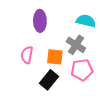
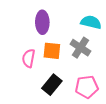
orange square: (55, 57) -> (52, 51), moved
pink pentagon: (82, 70) -> (87, 87), moved

